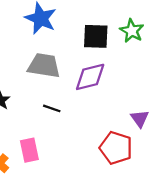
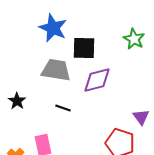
black square: (96, 36) -> (84, 48), moved

